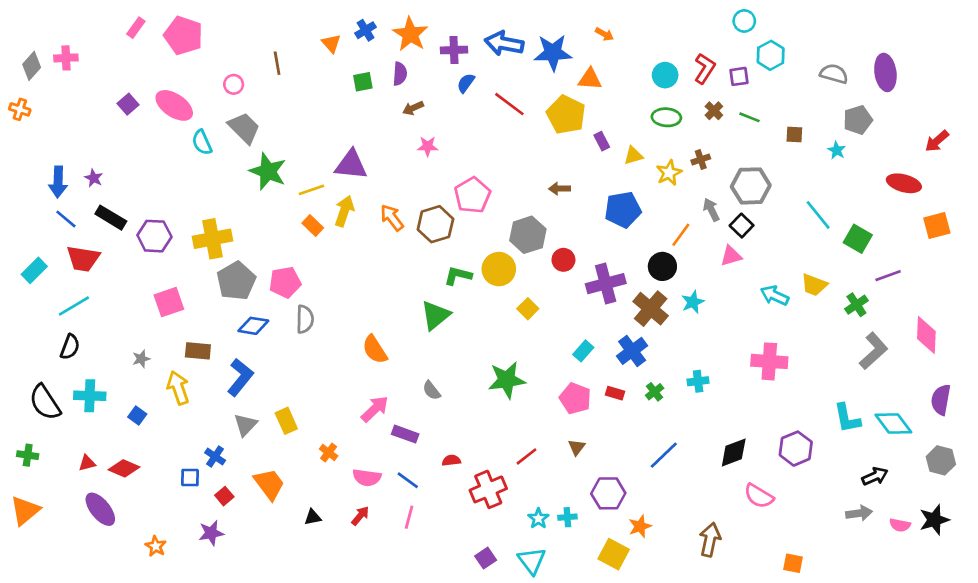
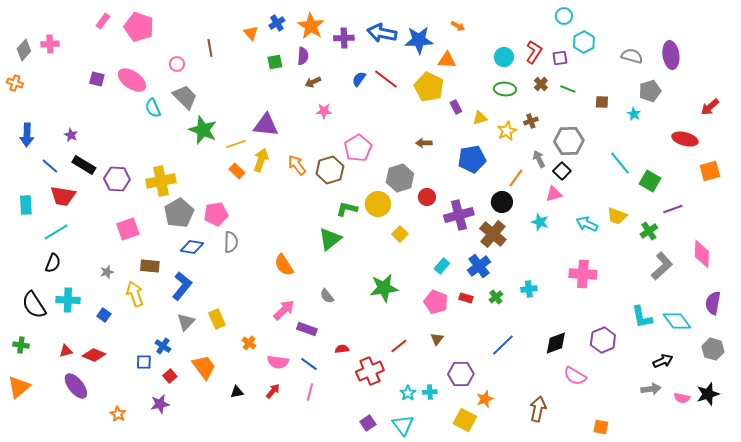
blue semicircle: (466, 83) -> (359, 79), moved
purple square: (128, 104) -> (97, 79), turned -35
blue arrow: (58, 182) -> (27, 135), moved
cyan rectangle: (34, 270) -> (26, 205), turned -48
cyan star: (693, 302) -> (540, 222), moved, turned -30

